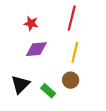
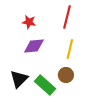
green rectangle: (48, 91) -> (45, 85), size x1.5

